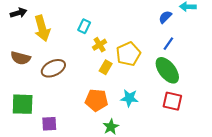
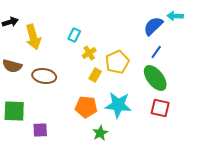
blue semicircle: (165, 17) -> (153, 26), size x1.5
brown ellipse: (53, 68) -> (44, 76), turned 35
cyan star: (129, 98) -> (118, 105), size x1.5

